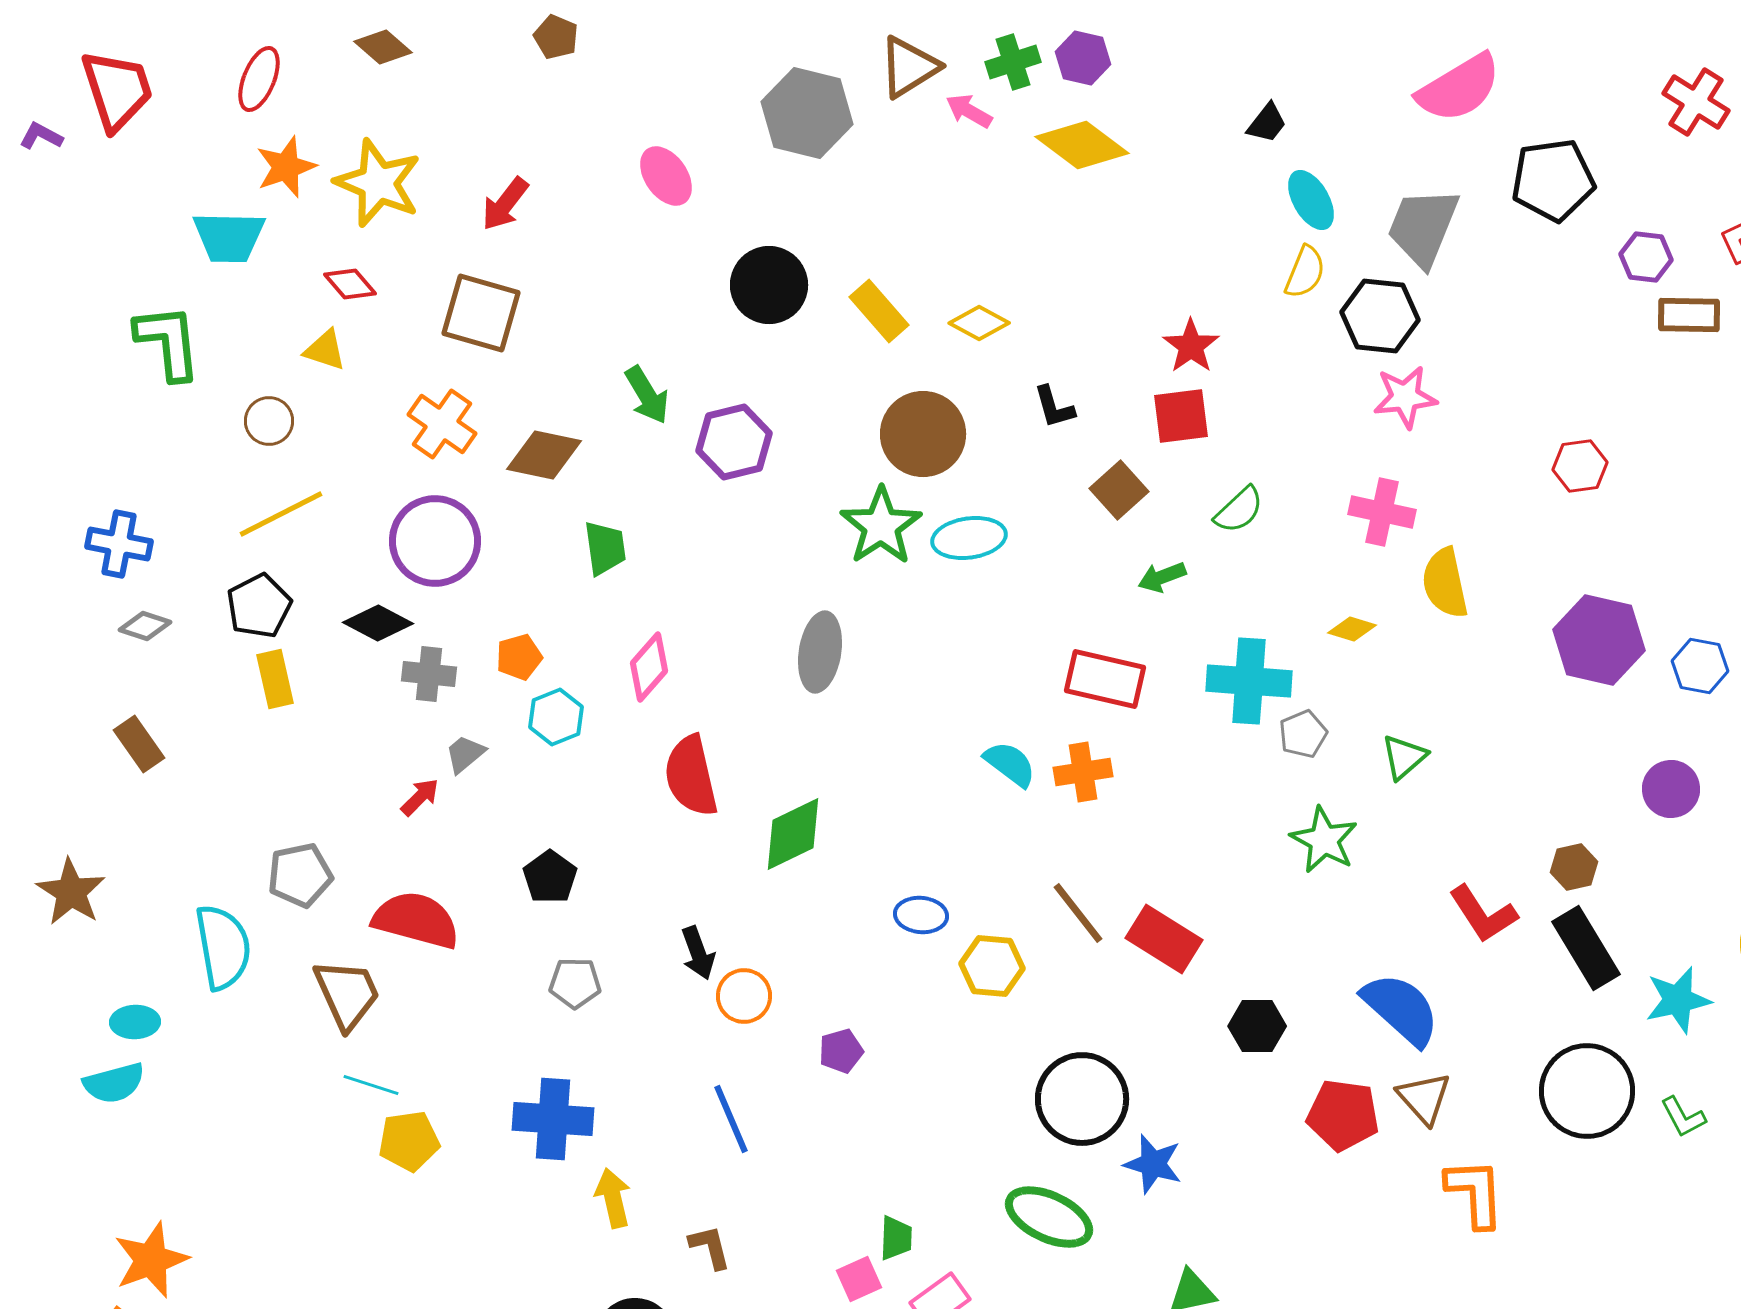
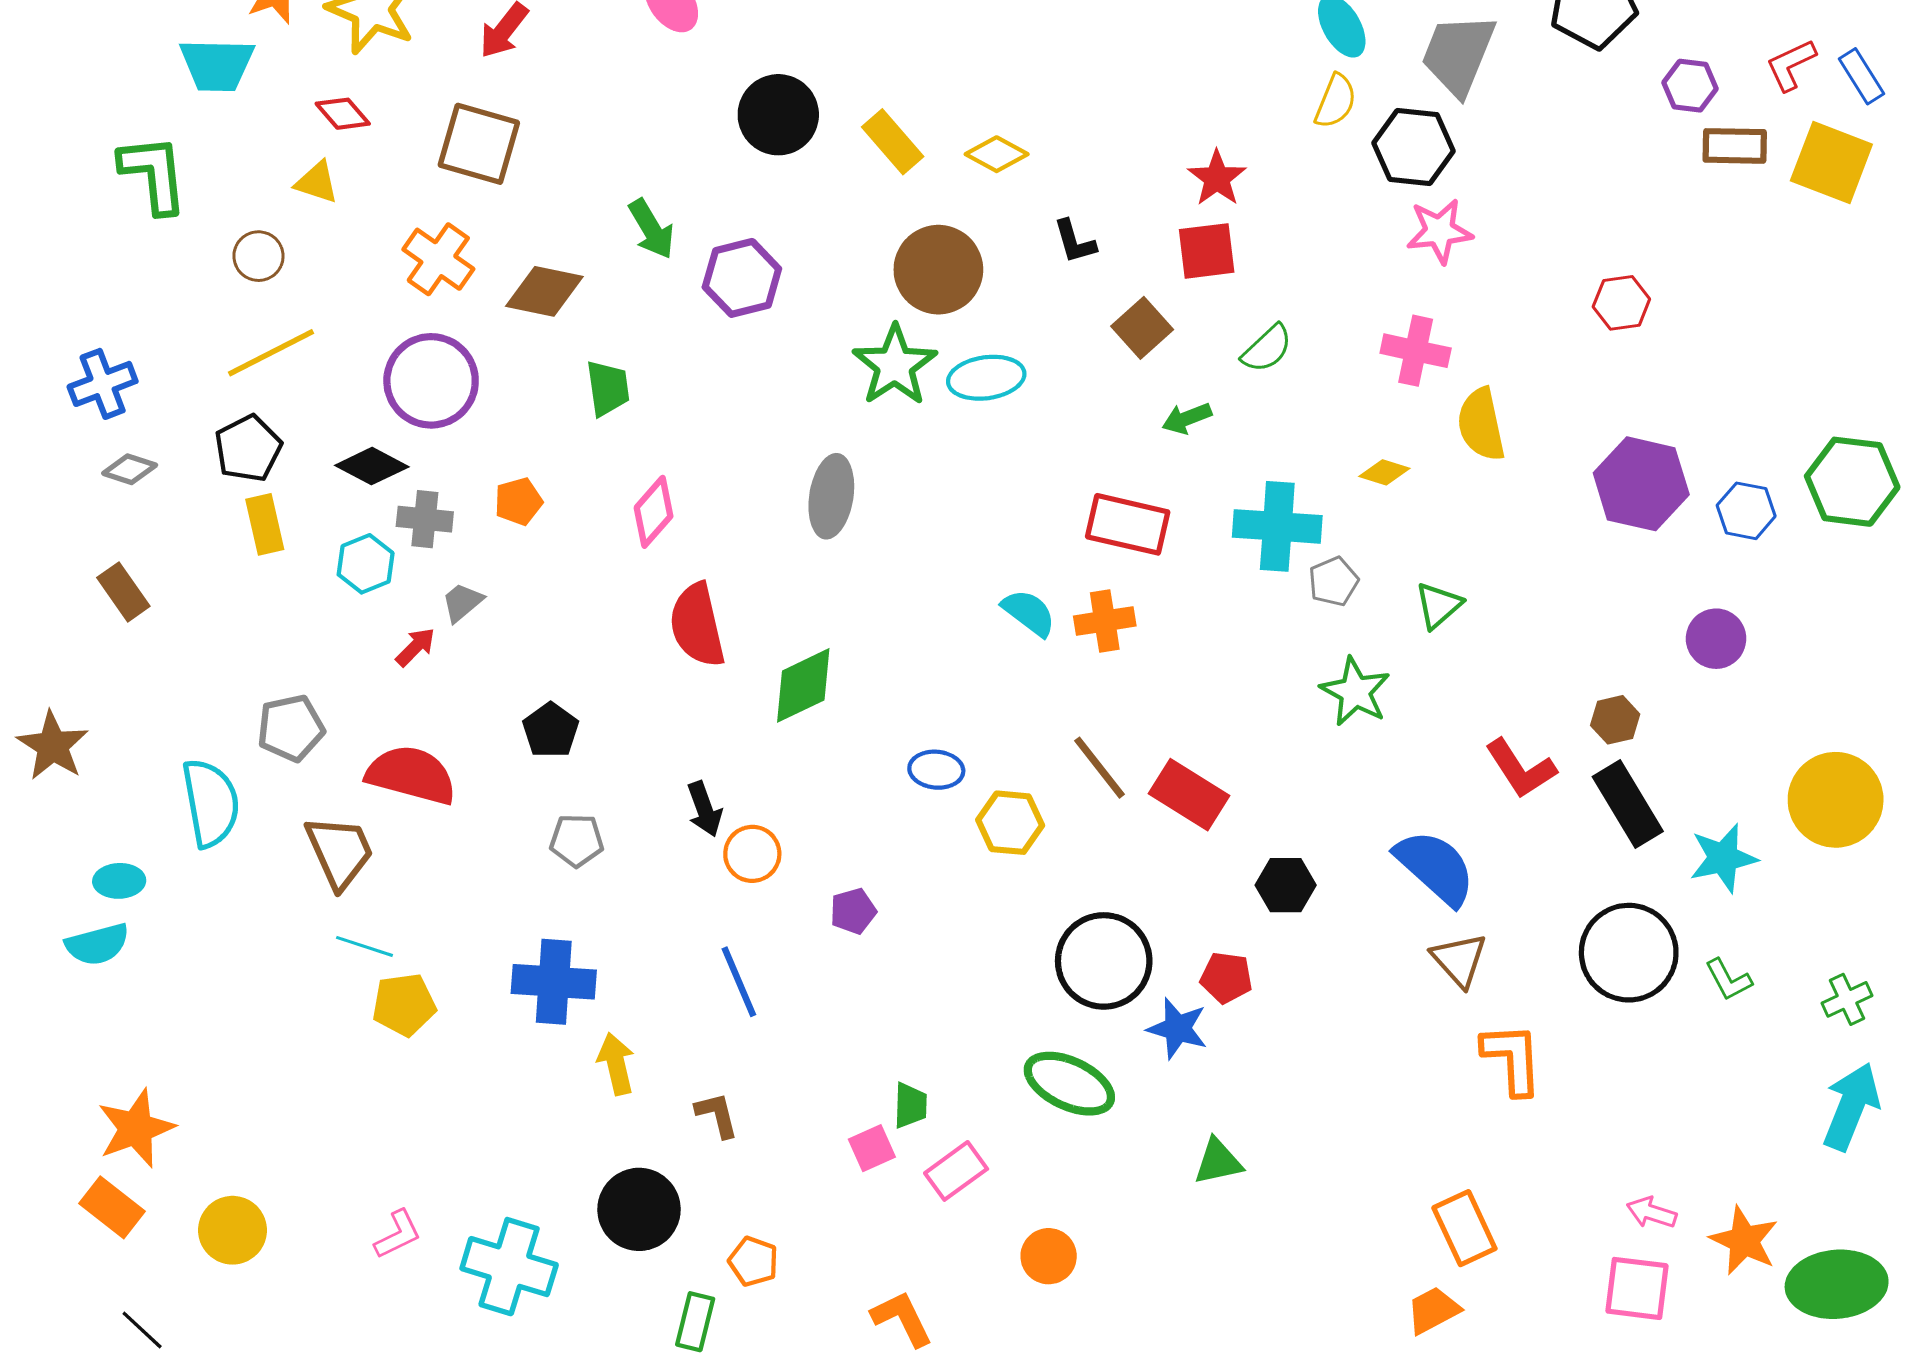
blue cross: (119, 544) -> (103, 384), turned -32
cyan hexagon: (556, 717) -> (366, 564), moved
red pentagon: (1343, 1115) -> (1226, 978), moved, size x0.7

